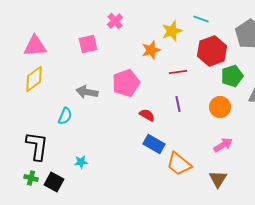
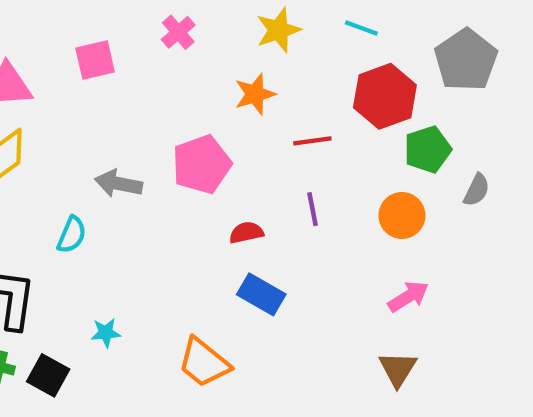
yellow star: (172, 31) -> (278, 30), moved
pink square: (88, 44) -> (95, 60), moved
red semicircle: (147, 115) -> (246, 233), turned -42
orange trapezoid: (179, 164) -> (204, 363), moved

